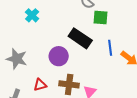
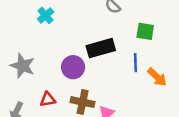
green square: (100, 17) -> (145, 31), moved
black rectangle: (80, 38) -> (101, 48), turned -55

